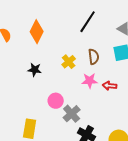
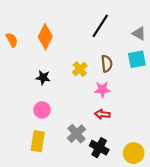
red arrow: (110, 86) -> (102, 114), moved
pink circle: (56, 101) -> (42, 110), moved
gray cross: (72, 114) -> (77, 134), moved

